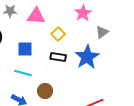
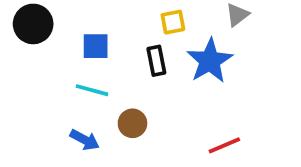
yellow square: (58, 34) -> (173, 22), moved, turned 32
black rectangle: (58, 57) -> (156, 61), turned 70

